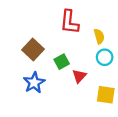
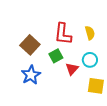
red L-shape: (69, 22) -> (63, 34), moved
cyan circle: (105, 57) -> (90, 60), moved

